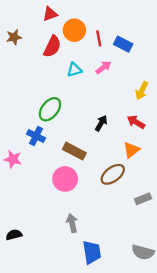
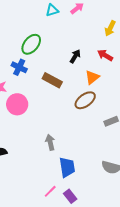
orange triangle: (131, 150) -> (92, 77), moved
pink circle: (65, 179) -> (17, 104), moved

